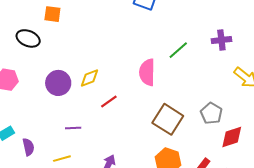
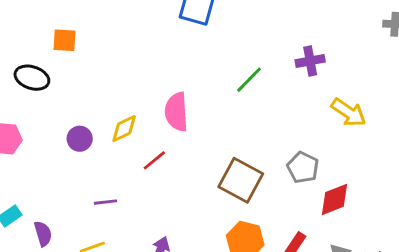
pink semicircle: (147, 72) -> (176, 112), moved
purple circle: (58, 83) -> (80, 139), size x0.7

